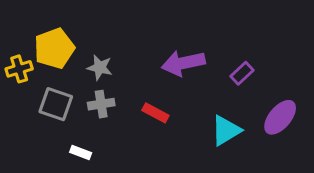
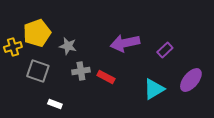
gray cross: (101, 104) -> (81, 71), moved

